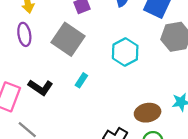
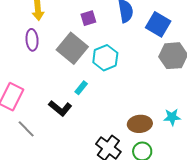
cyan hexagon: (125, 52) -> (105, 58), moved
black L-shape: (41, 87) -> (60, 108), moved

